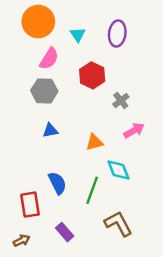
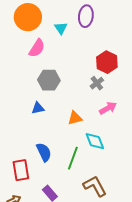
purple ellipse: (117, 33) -> (86, 16), moved
red hexagon: (92, 75) -> (107, 62), moved
gray hexagon: (44, 91) -> (49, 80), moved

